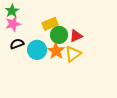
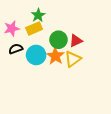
green star: (12, 11) -> (38, 15), moved
yellow rectangle: (50, 24) -> (34, 29), moved

